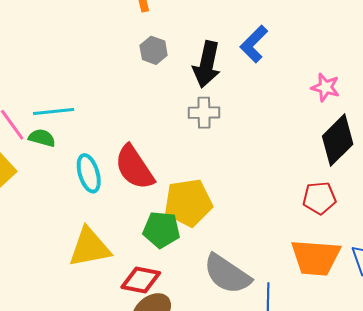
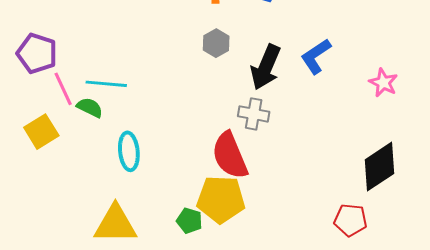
pink star: (325, 87) -> (383, 83), moved
red semicircle: (134, 167) -> (230, 155), moved
green pentagon: (161, 230) -> (189, 221), size x0.7

